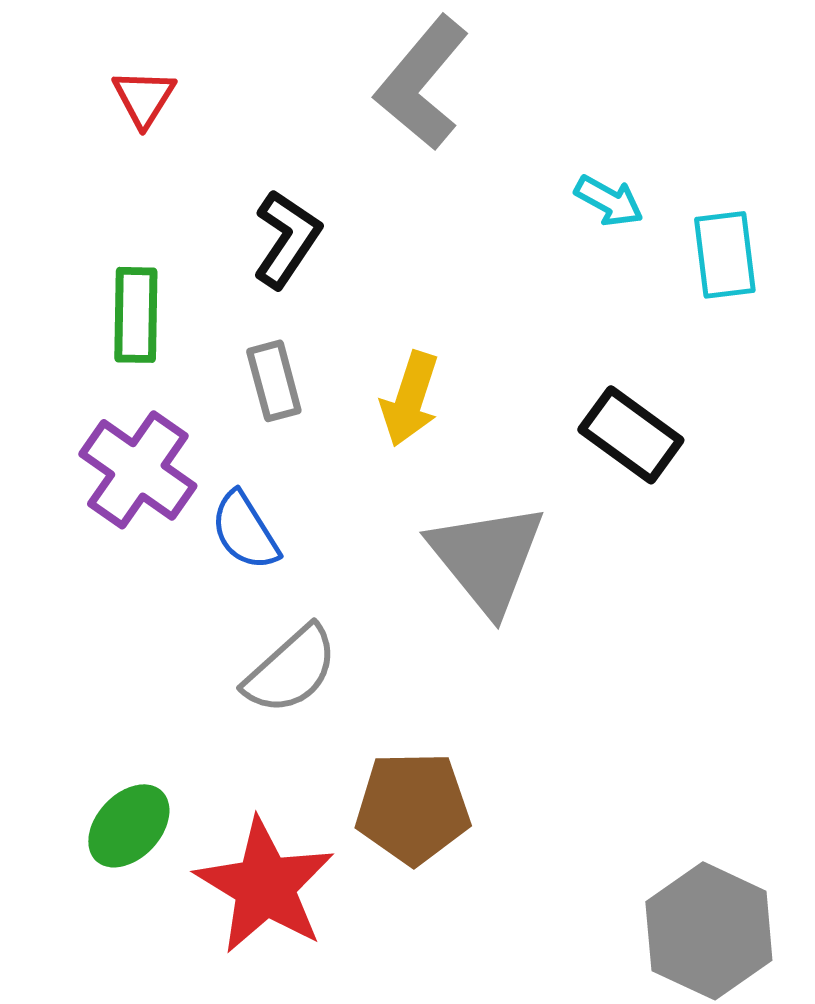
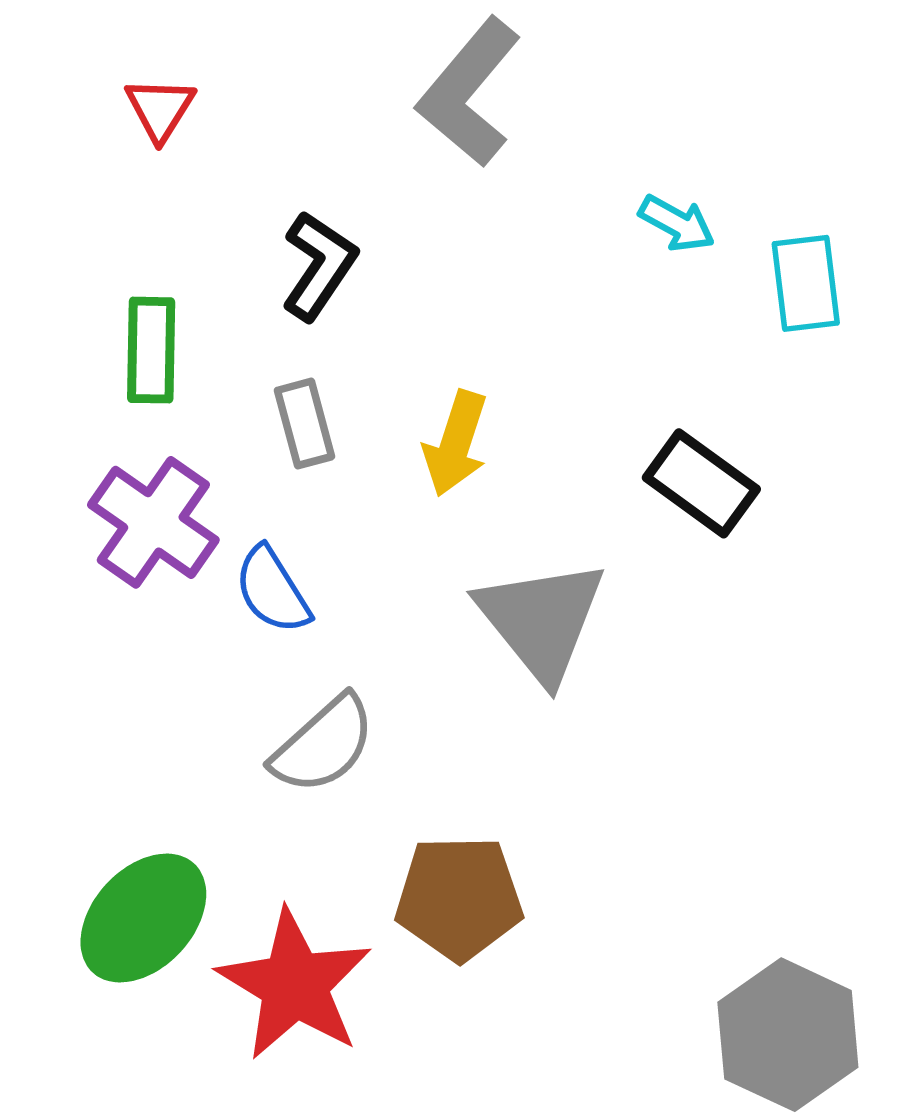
green ellipse: (129, 826) -> (143, 918), size x1.4

